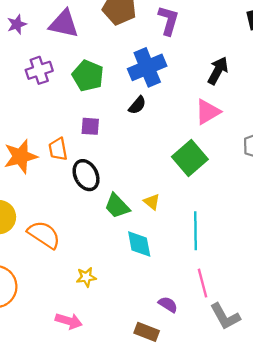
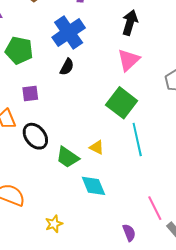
cyan line: (196, 231) -> (137, 139), moved
purple semicircle: (168, 304) -> (129, 233), turned 48

